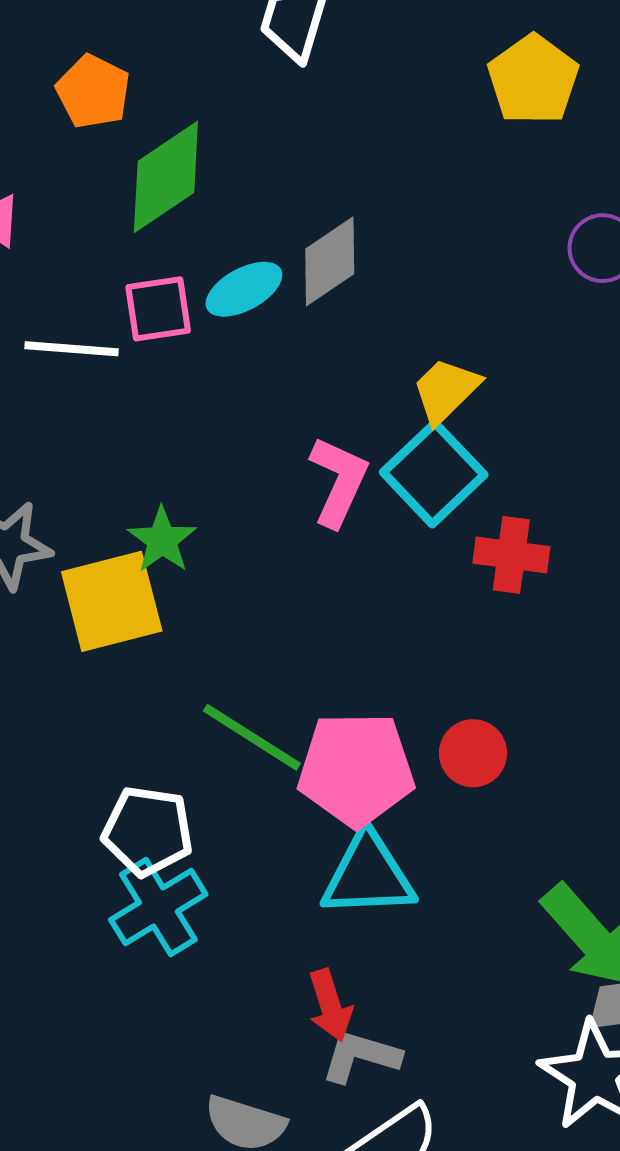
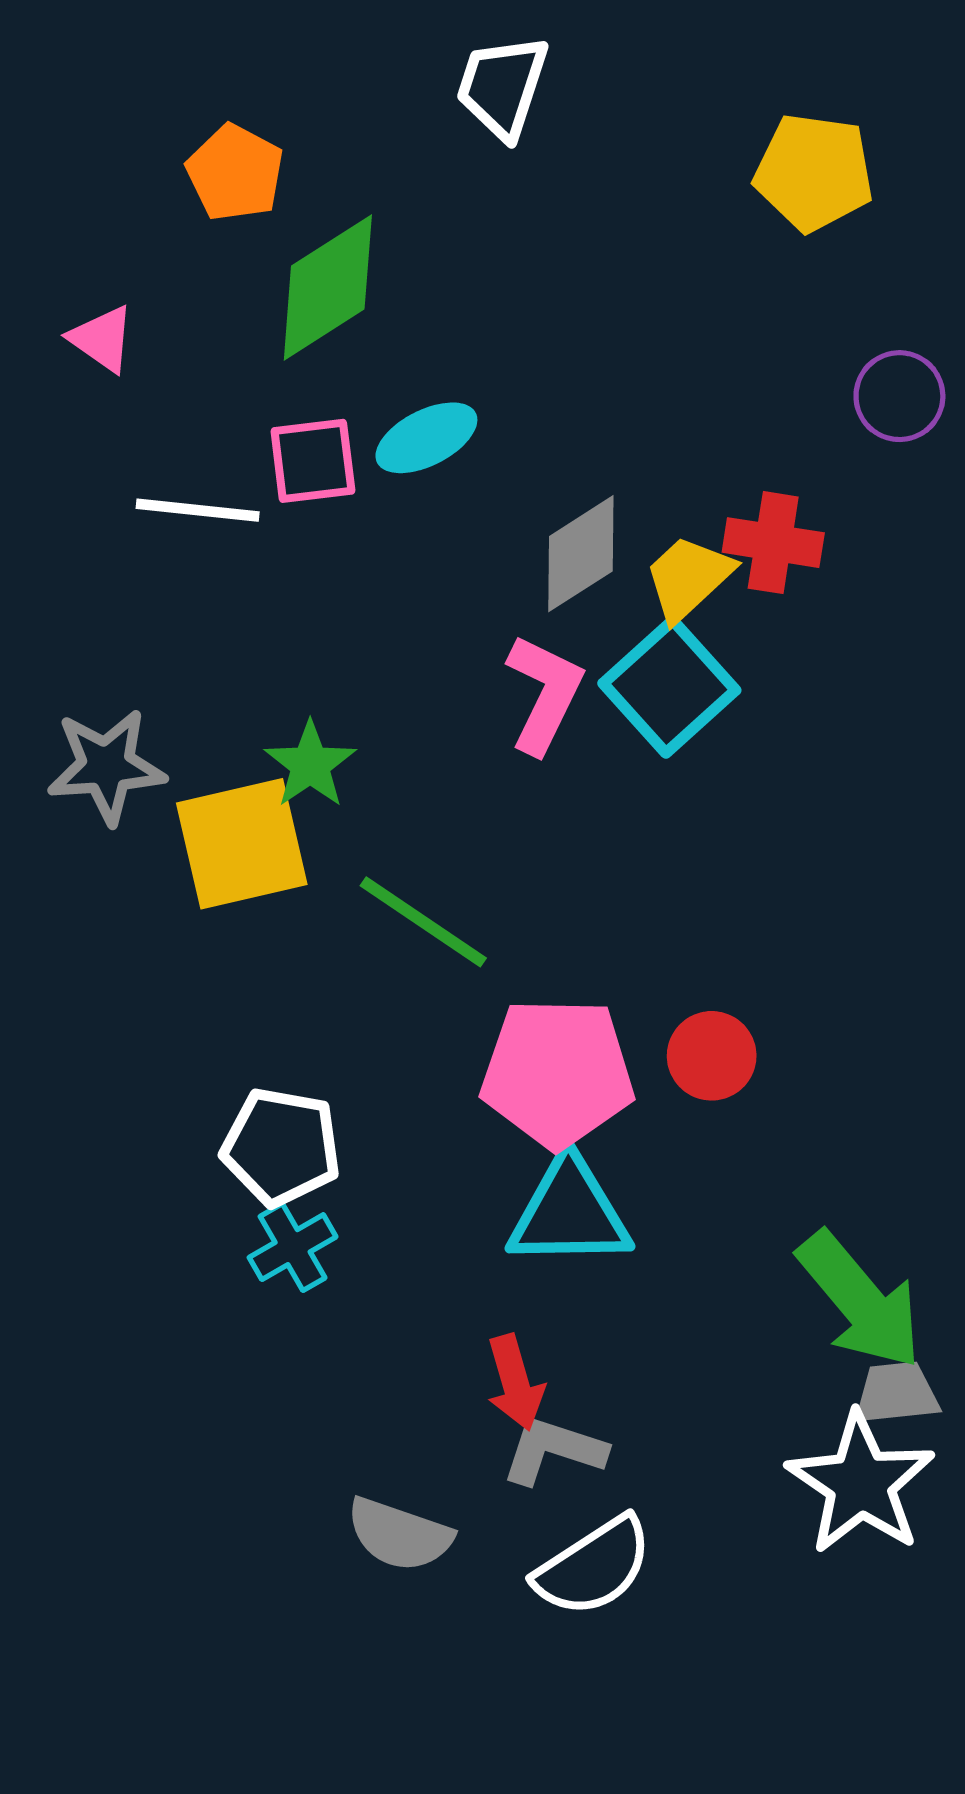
yellow pentagon: (533, 80) -> (814, 172), turned -30
gray diamond: (330, 261) -> (581, 554), moved
red cross: (511, 555) -> (773, 543), moved
green line: (252, 737) -> (423, 922), moved
cyan cross: (158, 907) -> (293, 1247), size x0.7

